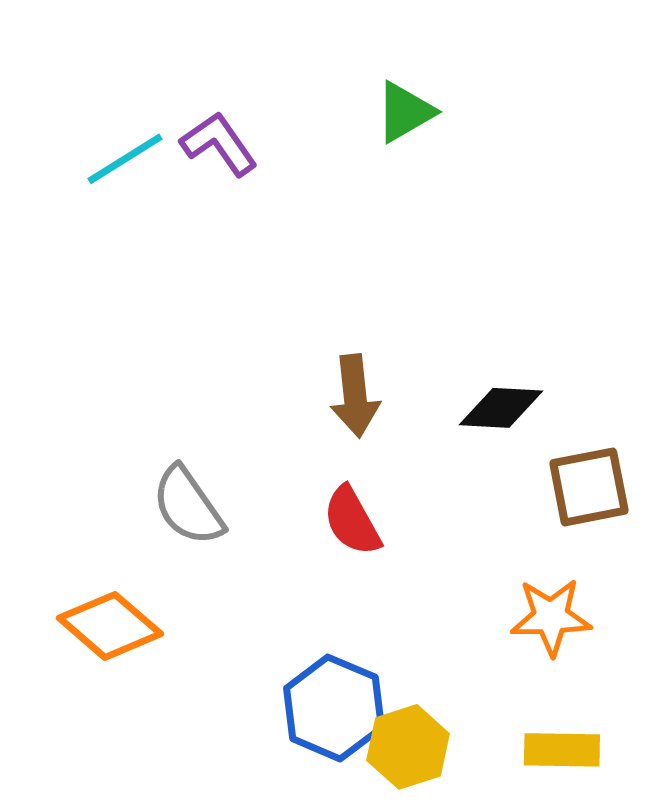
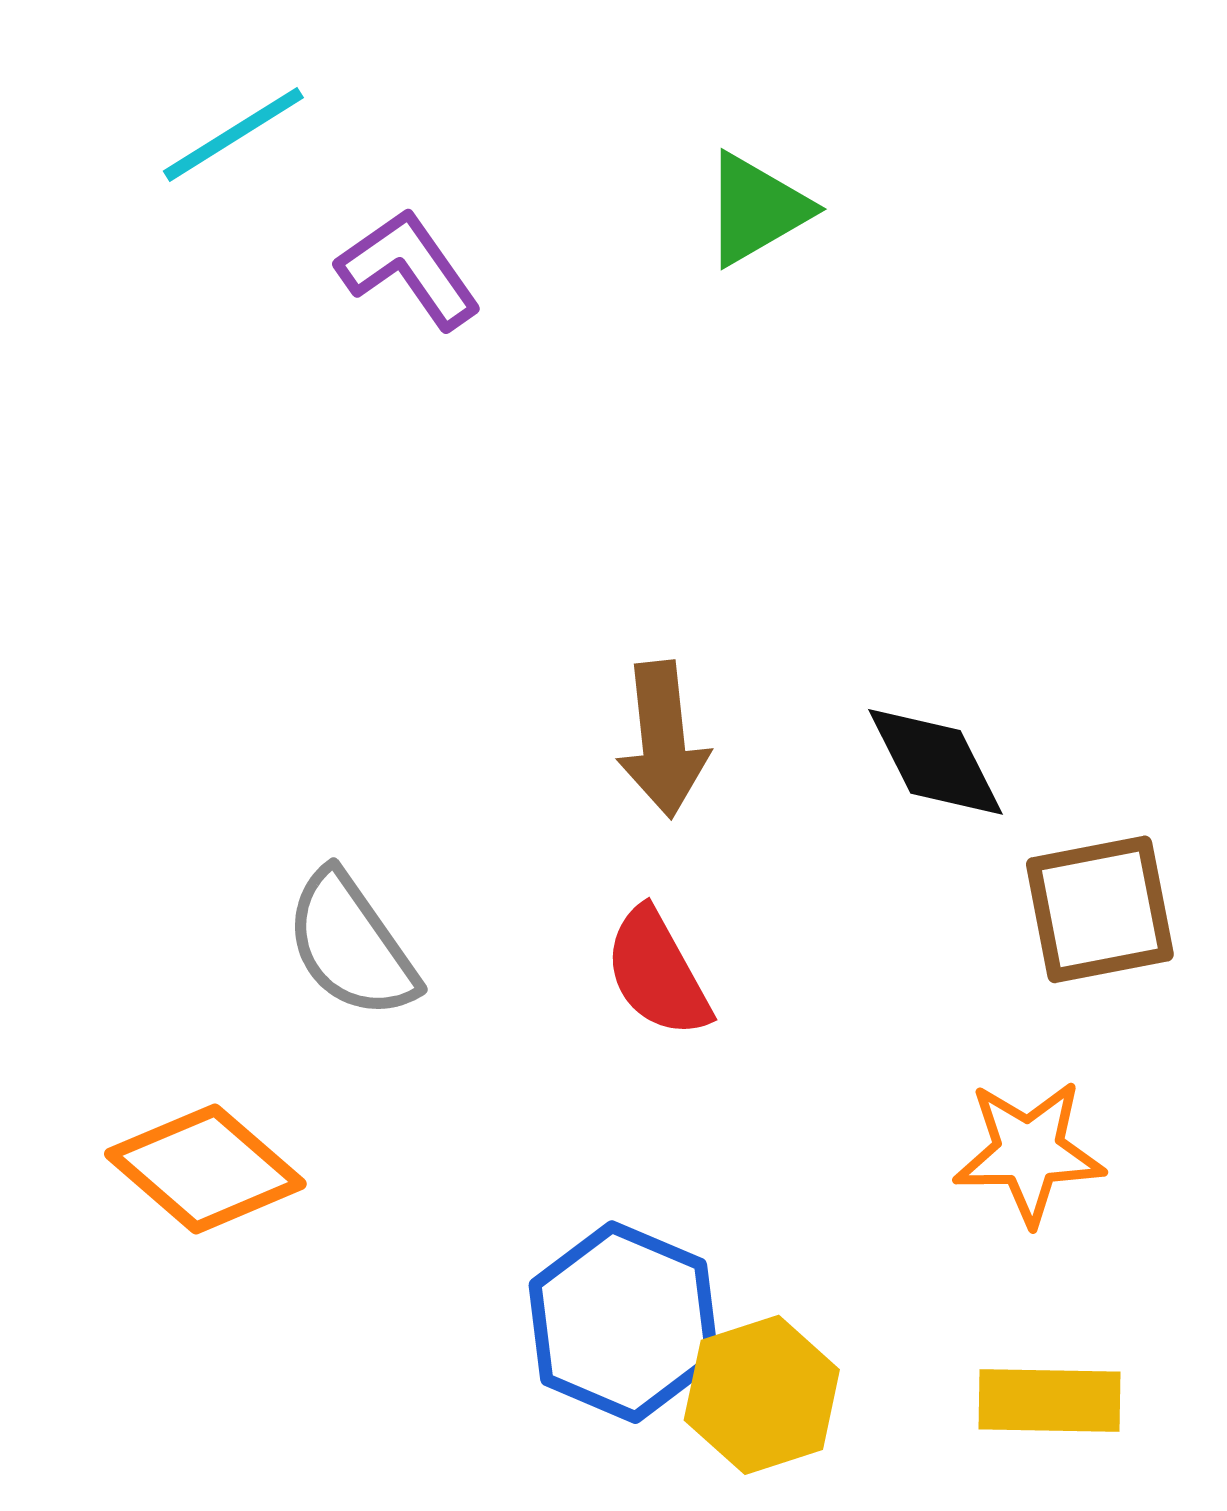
cyan line: (125, 159) -> (233, 134), moved
black diamond: (501, 408) -> (936, 762), turned 60

